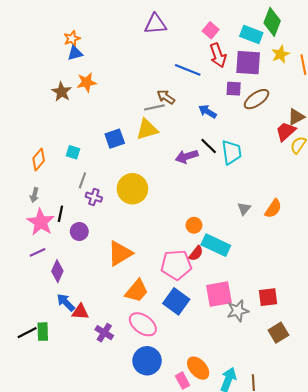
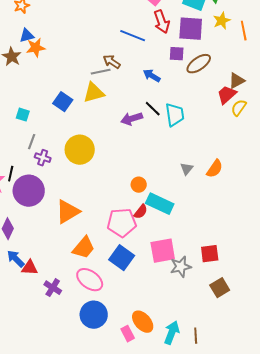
blue triangle: (75, 53) -> (27, 36), moved
blue square: (115, 139) -> (63, 102), turned -36
purple circle: (79, 231) -> (29, 191), size x1.8

